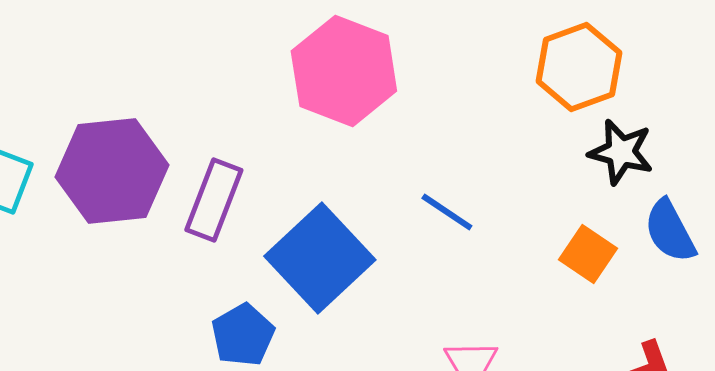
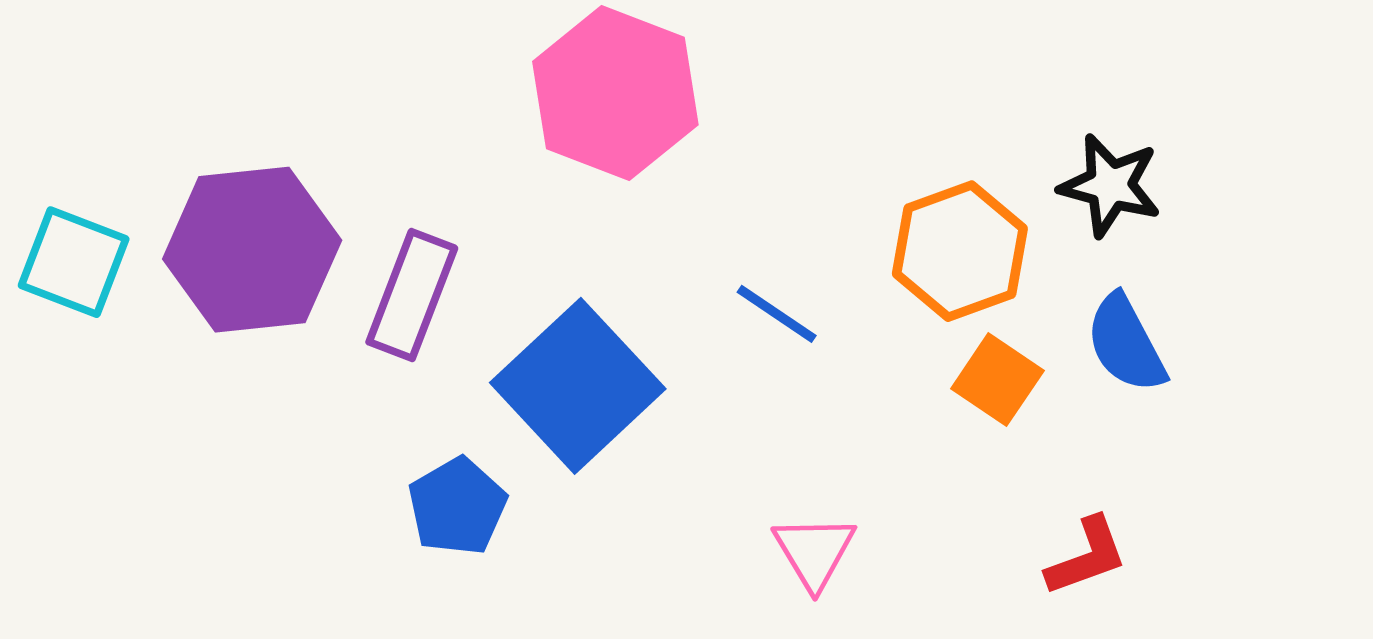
orange hexagon: (579, 67) -> (960, 251), moved
black star: (621, 152) -> (1110, 185), moved

